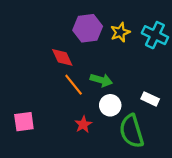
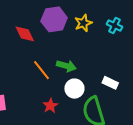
cyan cross: (155, 35) -> (114, 25), size x0.7
red diamond: (62, 57) -> (25, 34), moved

